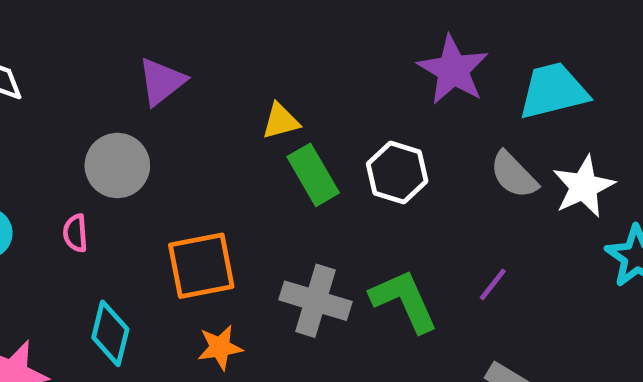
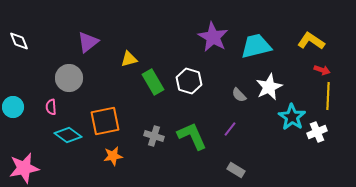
yellow triangle: (281, 121) -> (129, 59), moved
gray semicircle: (514, 175) -> (239, 95), moved, size x0.7
gray cross: (316, 301) -> (154, 136), size x0.7
cyan diamond: (110, 333) -> (68, 135), moved, turned -68

